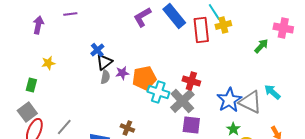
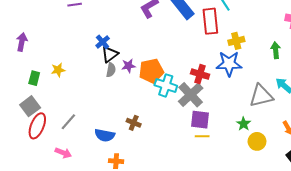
purple arrow: (38, 25) -> (22, 42), moved
yellow cross: (223, 25) -> (236, 41), moved
green arrow: (261, 46) -> (276, 50), moved, turned -49
yellow star: (48, 63) -> (58, 70), moved
blue star: (229, 100) -> (229, 64), moved, turned 30
gray triangle: (250, 102) -> (261, 96), turned -40

